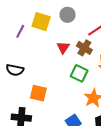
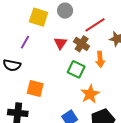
purple line: (20, 31) -> (25, 42), moved

